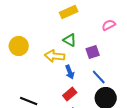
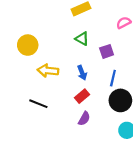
yellow arrow: (55, 56) -> (48, 71), moved
blue line: (99, 77) -> (113, 78), turned 56

